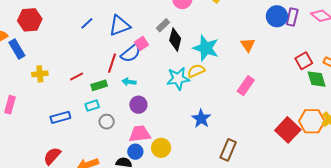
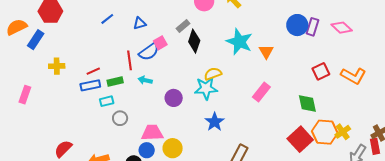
blue triangle: (120, 26) -> (140, 23), size x0.6
cyan star: (206, 48) -> (239, 42), moved
blue rectangle: (17, 49) -> (36, 40), turned 60
red line: (112, 63) -> (130, 60), turned -30
cyan star: (178, 79) -> (206, 88), moved
green diamond: (317, 79) -> (307, 103), moved
purple circle: (138, 105) -> (174, 98), moved
blue rectangle: (60, 117) -> (90, 85), moved

